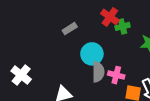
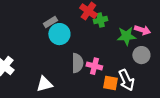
cyan circle: (92, 54) -> (59, 34), moved

